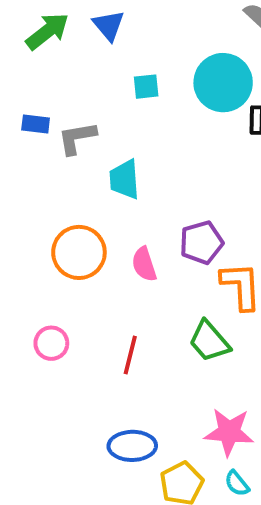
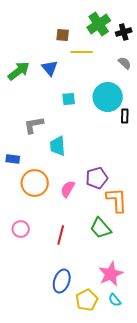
blue rectangle: (36, 124) -> (13, 159), moved
pink semicircle: (144, 264) -> (68, 189), turned 48
pink star: (229, 432) -> (111, 274), turned -30
blue ellipse: (132, 446) -> (62, 281), turned -70

